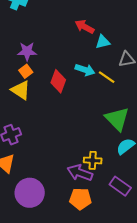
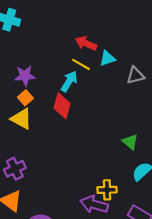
cyan arrow: (85, 70) -> (69, 81), moved, turned -72
yellow line: (107, 77) -> (81, 64), moved
green triangle: (117, 119) -> (130, 142), size x0.6

